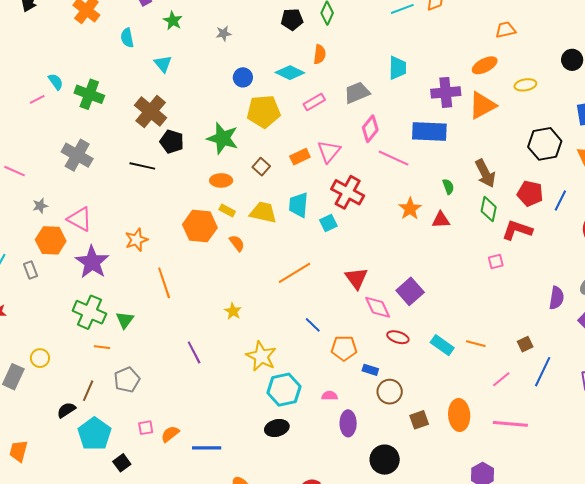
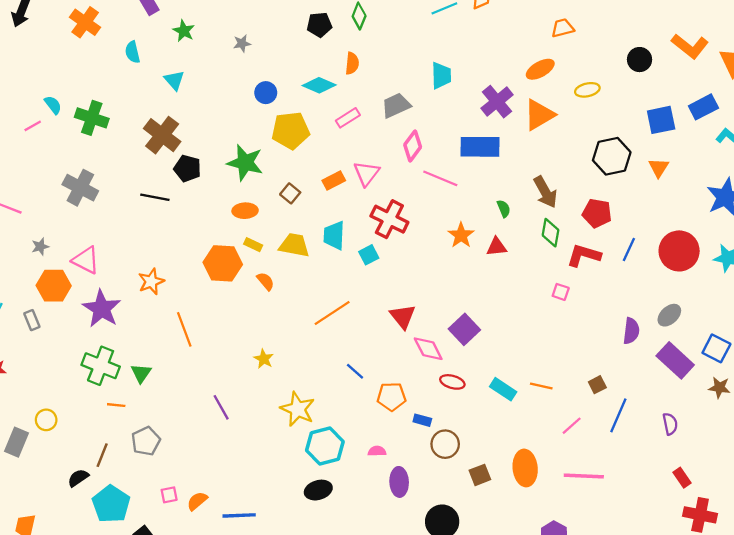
purple cross: (446, 92) -> (497, 102), turned -32
blue line: (560, 201) -> (629, 249), moved
pink square: (496, 261) -> (561, 292), turned 35

